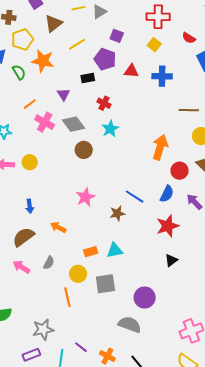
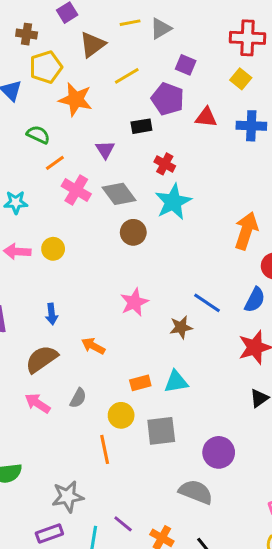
green semicircle: (19, 72) -> (38, 135), moved, turned -35
cyan star: (110, 129) -> (173, 202), size x1.4

